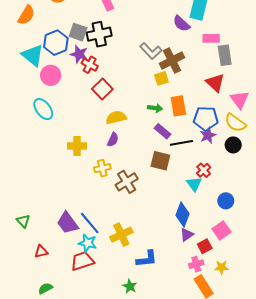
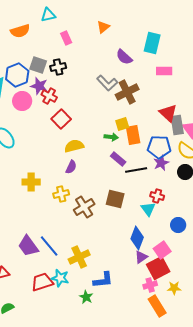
purple semicircle: (181, 24) -> (124, 57), moved
black cross: (99, 34) -> (58, 67), size x0.7
gray rectangle: (225, 55) -> (177, 125), moved
pink circle: (51, 75) -> (22, 101), moved
yellow square: (161, 78) -> (122, 124), moved
yellow cross: (77, 146) -> (31, 182), moved
brown square: (160, 161) -> (115, 199), moved
red cross: (204, 170) -> (157, 196), turned -32
pink square: (222, 230) -> (162, 250), moved
cyan star: (88, 243) -> (60, 278), moved
red square: (205, 246) -> (158, 268), size x1.6
green star: (130, 286) -> (86, 297), moved

